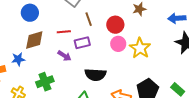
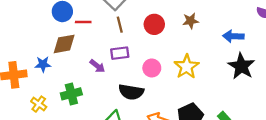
brown line: (89, 19) -> (120, 25), moved
red circle: (115, 25) -> (154, 24), moved
red line: (64, 32) -> (83, 22), moved
pink circle: (118, 44) -> (152, 68), moved

